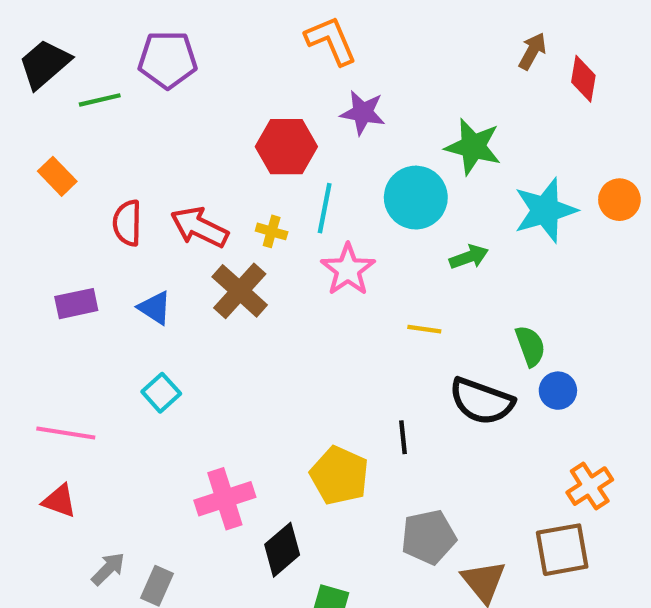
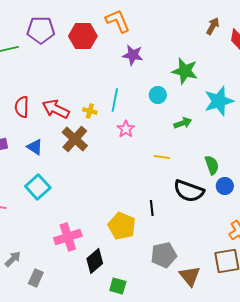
red hexagon: (286, 147) -> (83, 36), moved
cyan circle: (416, 198) -> (158, 95), size x0.6
pink star: (348, 270) -> (126, 129), size x0.7
cyan square: (161, 393) -> (38, 187), size x1.4
gray arrow: (108, 569) -> (13, 259), moved

